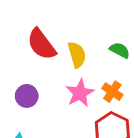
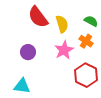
orange cross: (112, 92) -> (86, 41), moved

